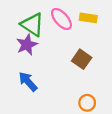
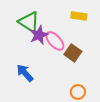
pink ellipse: (61, 19) -> (55, 41), moved
purple star: (27, 45) -> (39, 35), moved

